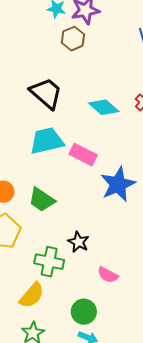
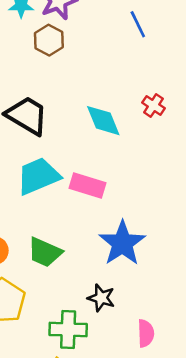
cyan diamond: (104, 107) -> (103, 121), turned 36
blue star: (118, 184) -> (122, 243), moved
pink semicircle: (108, 275) -> (146, 333), turned -110

